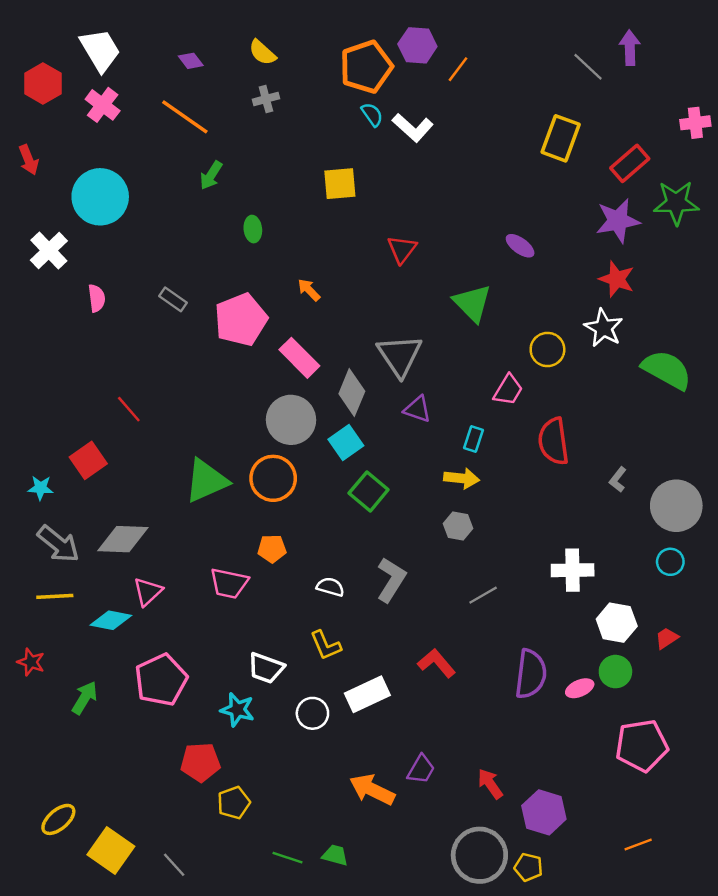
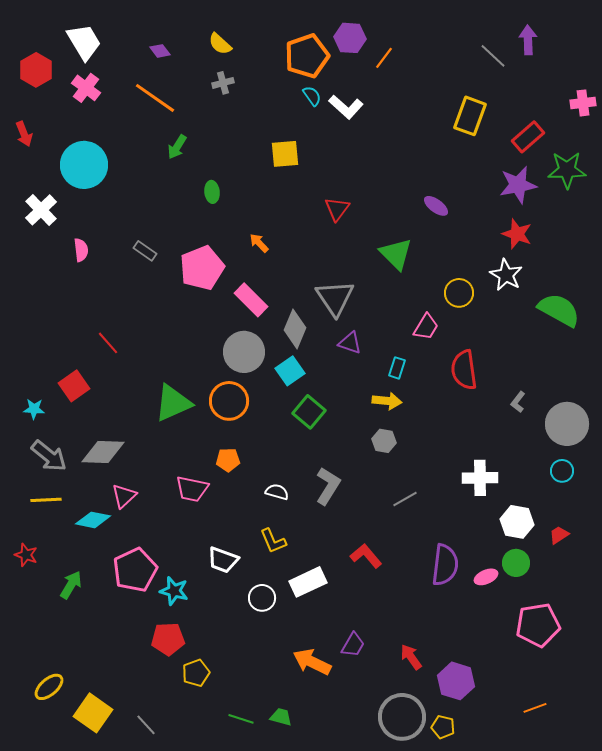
cyan star: (237, 710) -> (174, 591), moved

